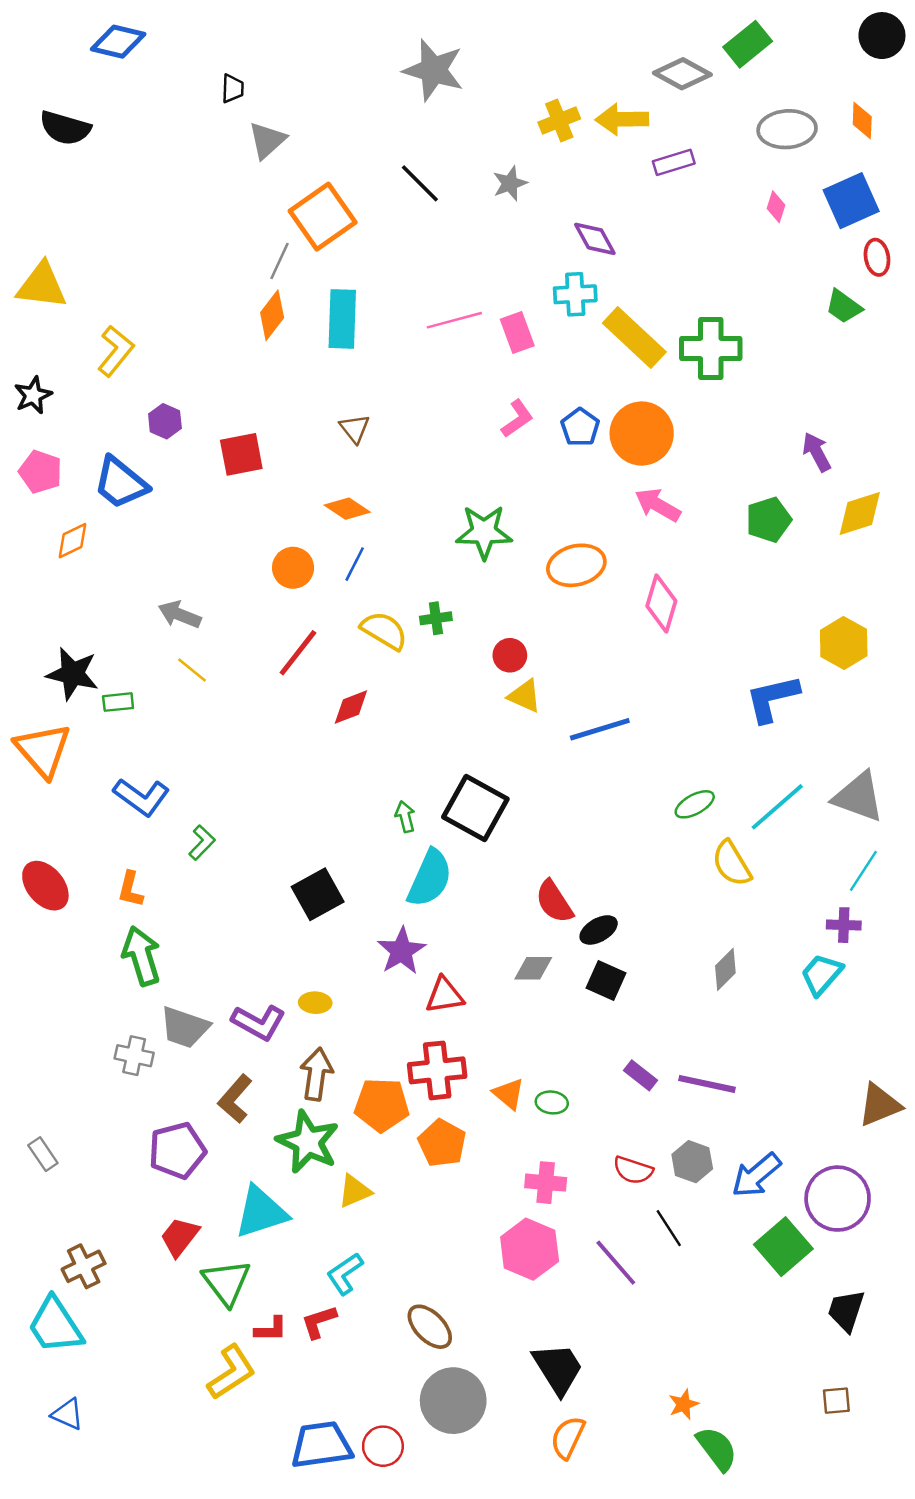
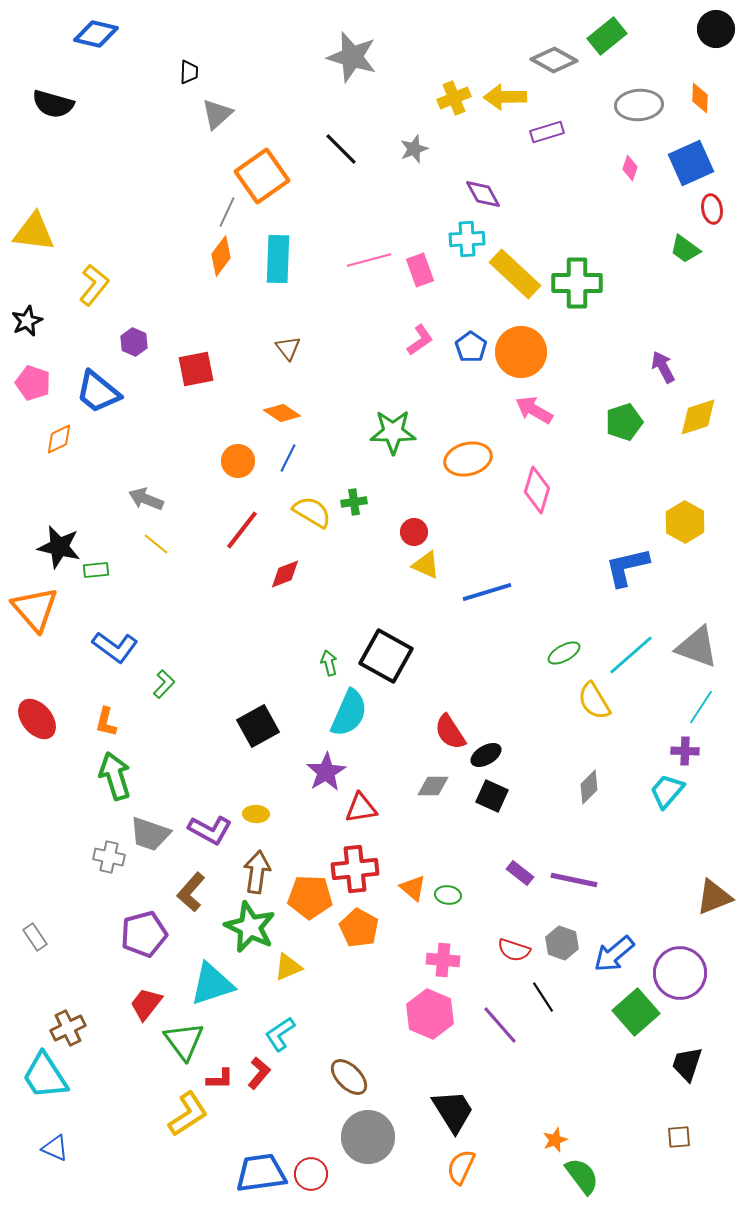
red L-shape: (319, 1322) -> (259, 1073), turned 148

